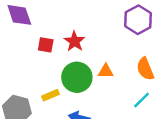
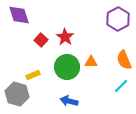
red square: (46, 45) -> (41, 40), turned 32
yellow rectangle: (50, 95) -> (33, 75), moved

